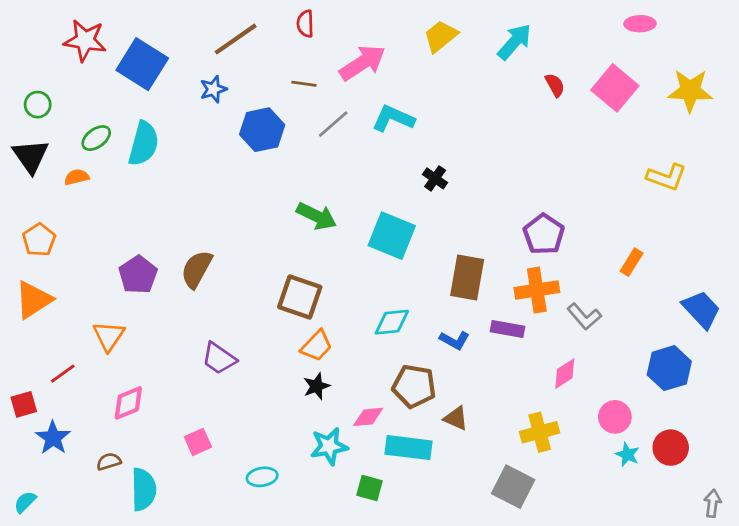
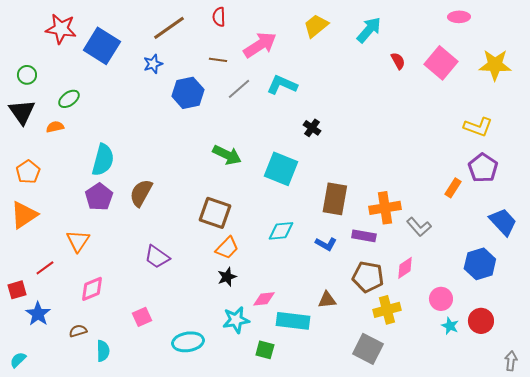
cyan semicircle: (144, 144) -> (103, 160), moved
purple pentagon: (544, 234) -> (483, 168), moved
brown pentagon: (414, 386) -> (368, 277), moved
brown triangle: (456, 418) -> (327, 300), turned -30
cyan ellipse: (262, 477) -> (188, 342), size x1.4
cyan semicircle: (144, 489) -> (103, 351), size x0.7

